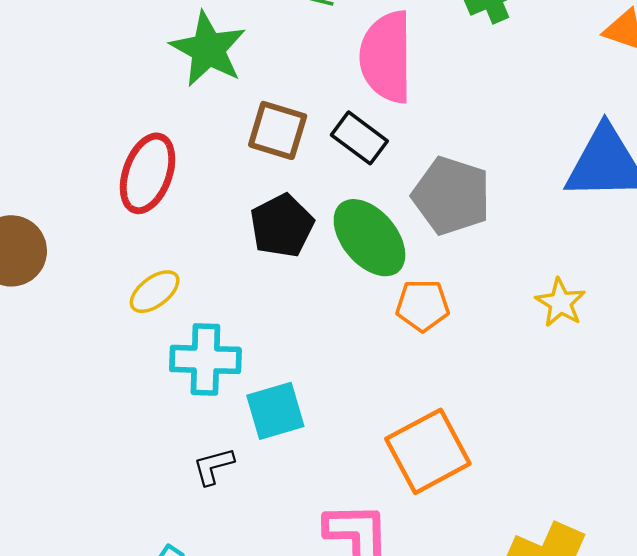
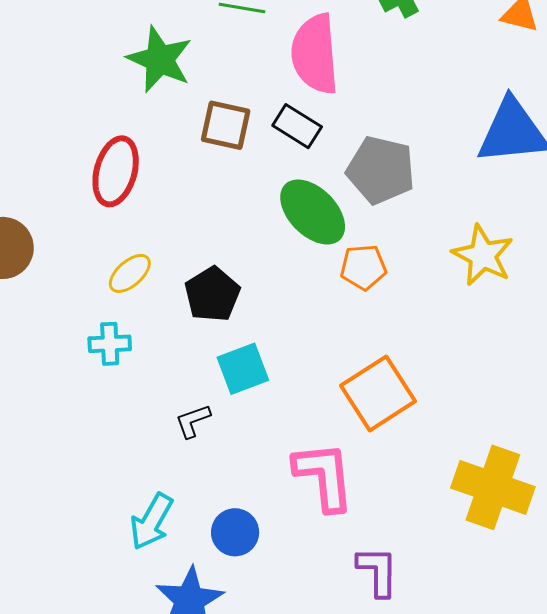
black pentagon: (282, 226) -> (212, 294), moved
yellow star: (560, 303) -> (483, 255), size x1.4
cyan cross: (205, 359) -> (110, 344), moved, size x0.7

